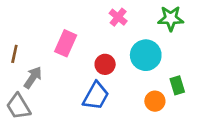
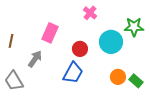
green star: (171, 18) -> (134, 27), moved
gray arrow: (33, 77) -> (35, 59), moved
green rectangle: (177, 85) -> (136, 81), moved, turned -32

